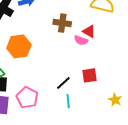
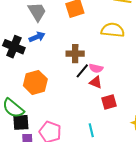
red triangle: (89, 31) -> (96, 82), moved
black line: (63, 83) -> (82, 71), moved

